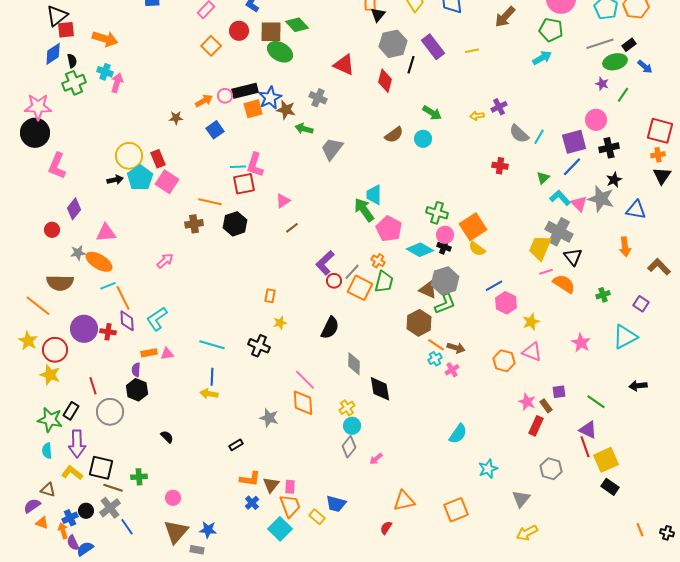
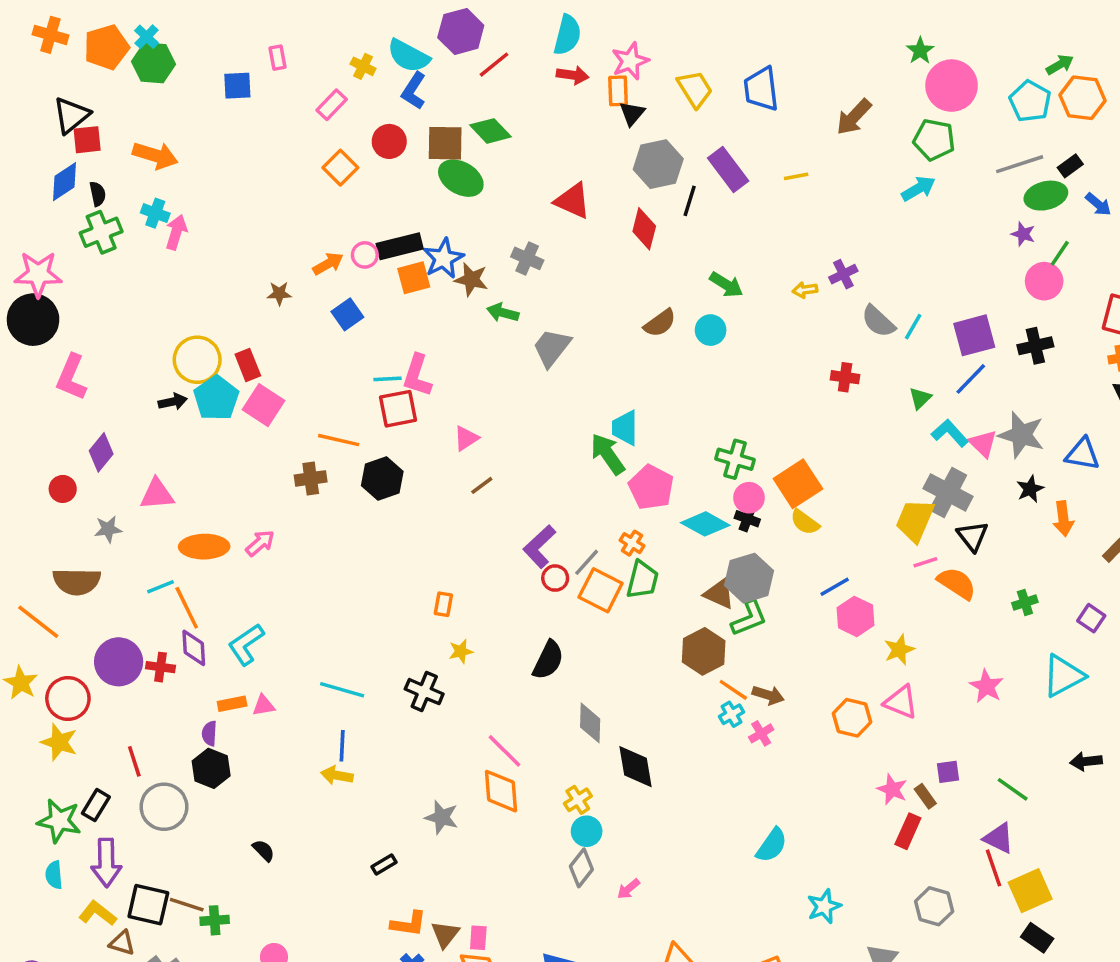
pink circle: (596, 120) -> (1044, 281), moved
black star: (614, 180) -> (1030, 489), moved
orange ellipse: (99, 262) -> (204, 547), moved, turned -32
brown line: (113, 488) -> (187, 905), moved
brown triangle: (48, 490) -> (122, 943), moved

